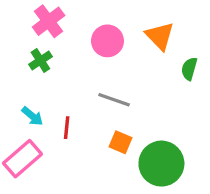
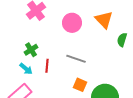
green cross: (40, 61) -> (31, 50), moved
red line: (67, 128) -> (47, 66), moved

